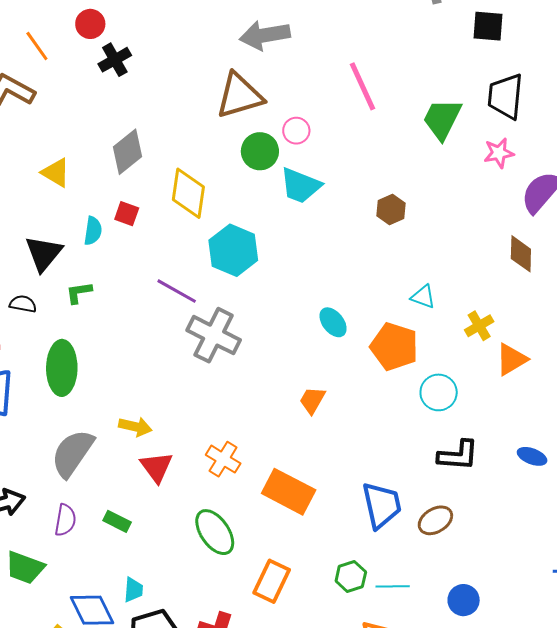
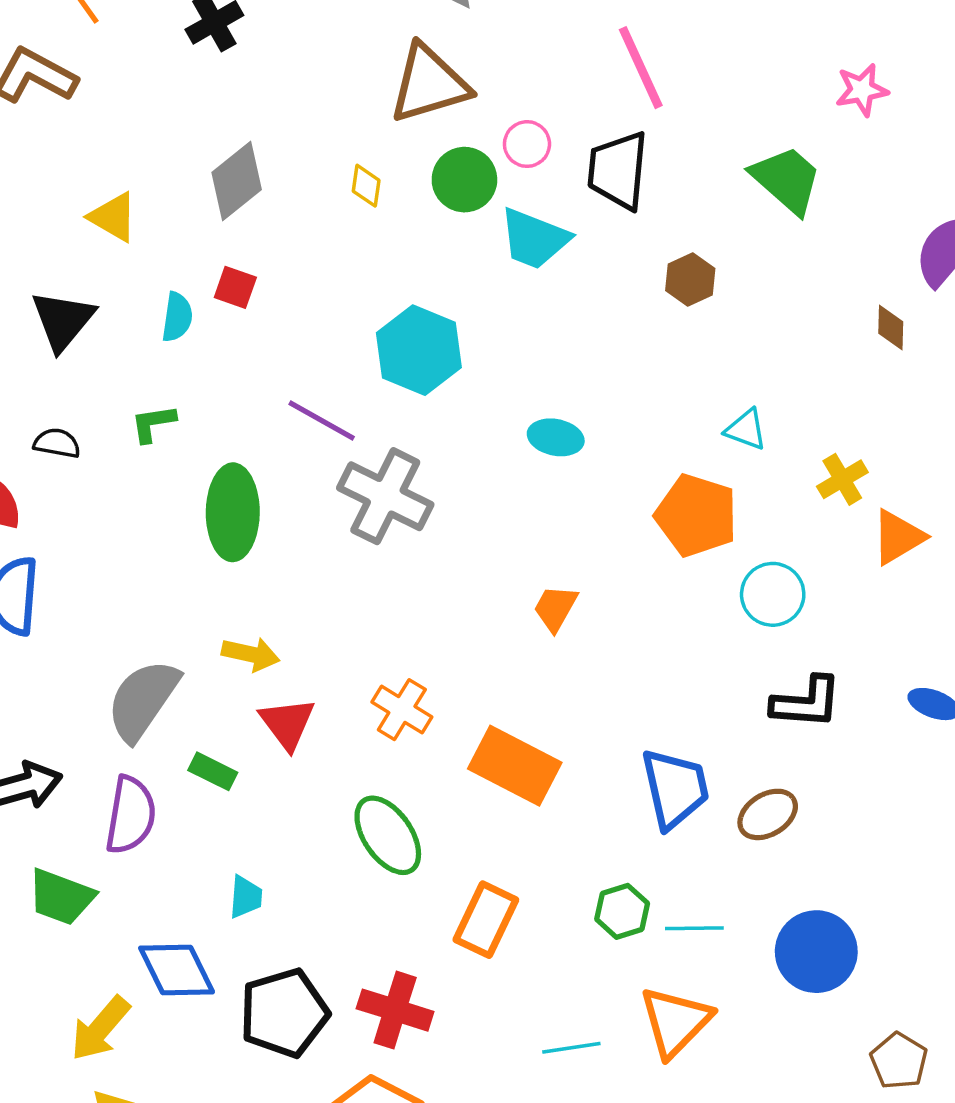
black trapezoid: (506, 96) -> (618, 170), moved
green trapezoid: (442, 119) -> (787, 180), moved, turned 105
pink star: (499, 153) -> (862, 90), moved
yellow diamond: (188, 193) -> (366, 186), moved, size x0.5
black triangle: (44, 253) -> (63, 320), moved
brown diamond: (521, 254) -> (891, 328), moved, size x0.7
cyan ellipse: (333, 322) -> (556, 437), moved, turned -40
green ellipse: (62, 368) -> (233, 512), moved
purple semicircle: (65, 520) -> (131, 815), size x1.4
green rectangle: (117, 521) -> (213, 771), moved
cyan trapezoid: (133, 590) -> (246, 897), moved
blue circle: (464, 600) -> (816, 952), size x1.5

